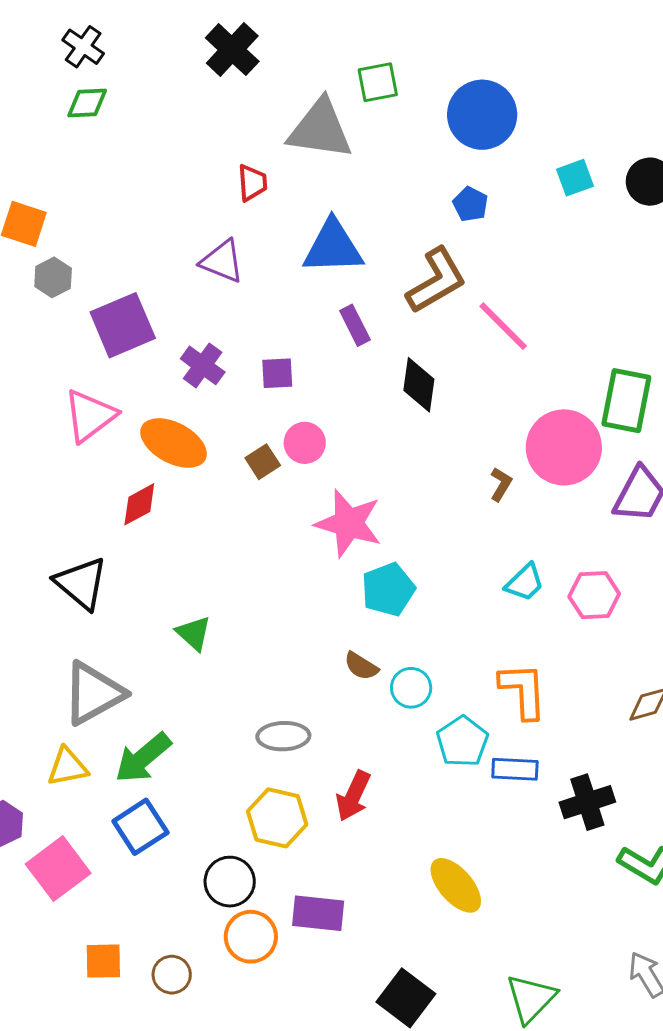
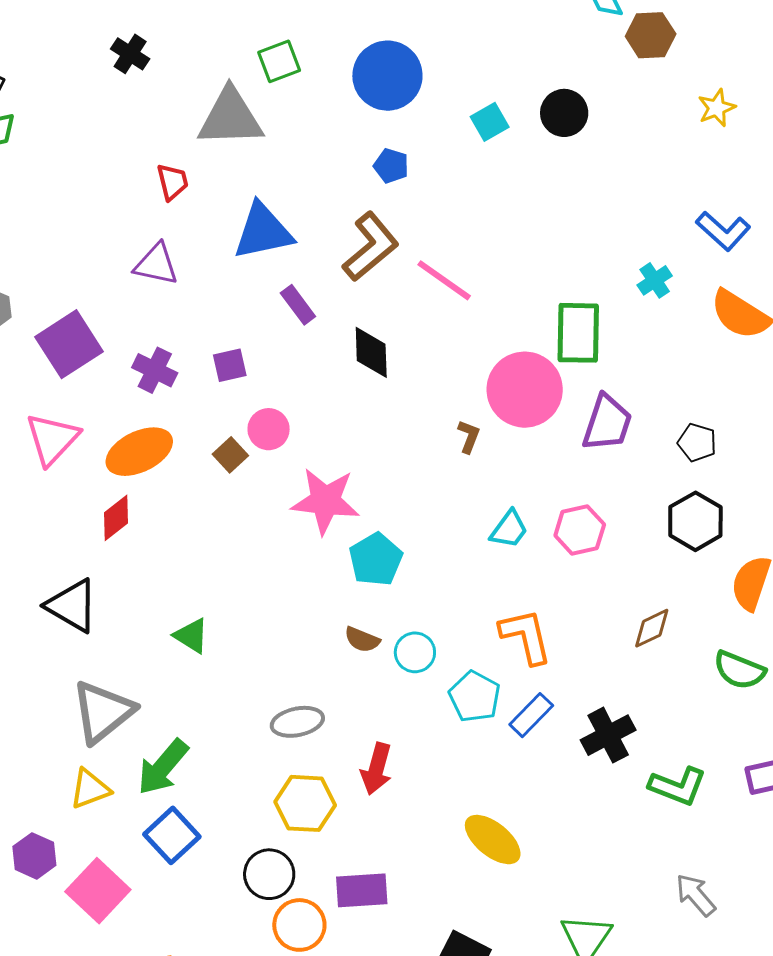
black cross: (232, 50) -> (130, 54), size x0.7
orange ellipse: (174, 443) -> (139, 452), turned -44
blue rectangle: (515, 769) -> (531, 715), turned -39

